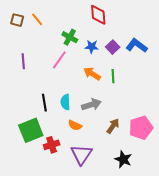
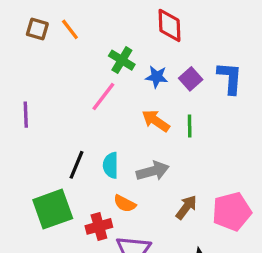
blue L-shape: (137, 46) -> (230, 78), turned 55
purple line: (23, 61) -> (26, 115), moved
black line: (44, 103) -> (77, 165), turned 30
red cross: (52, 145) -> (99, 226), moved

